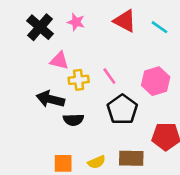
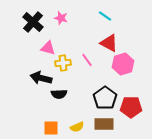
red triangle: (125, 21) -> (109, 43), moved
cyan line: (160, 27) -> (105, 16), moved
black pentagon: (122, 109) -> (105, 98), moved

